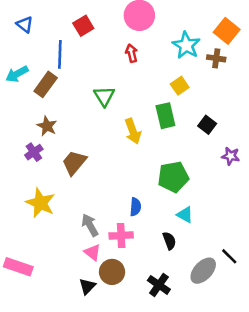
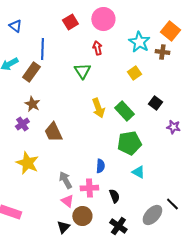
red square: (83, 26) -> (70, 22), moved
green triangle: (104, 96) -> (82, 71), moved
green rectangle: (165, 116) -> (124, 111), moved, turned -30
brown trapezoid: (74, 163) -> (53, 132), turned -65
black semicircle: (169, 241) -> (114, 196), moved

